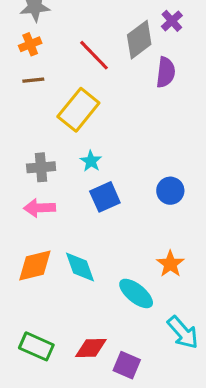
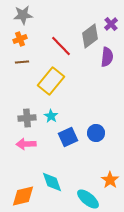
cyan star: (91, 161) -> (51, 116), moved
blue circle: (170, 191) -> (96, 133), moved
orange diamond: (35, 265) -> (23, 196), moved

